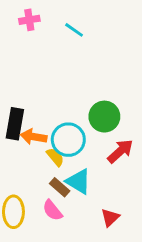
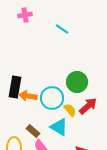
cyan line: (74, 30) -> (62, 29), moved
yellow semicircle: (55, 157) -> (70, 110), moved
brown rectangle: (60, 187) -> (33, 131), moved

